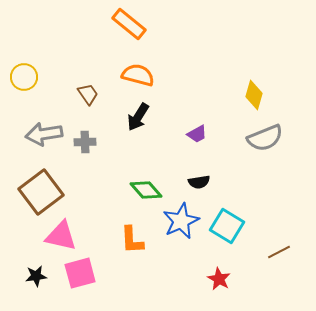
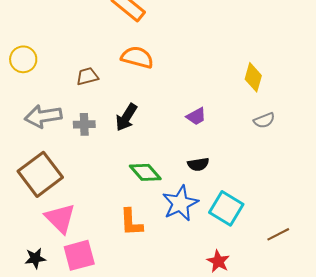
brown trapezoid: (88, 94) -> (87, 76), turned -70
black arrow: (138, 117) -> (126, 117), moved
gray semicircle: (265, 138) -> (264, 120), size x0.6
pink triangle: (61, 236) -> (60, 218), turned 32

